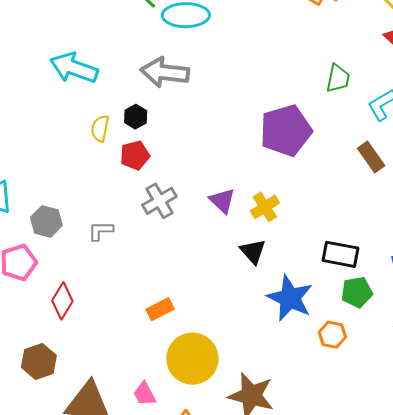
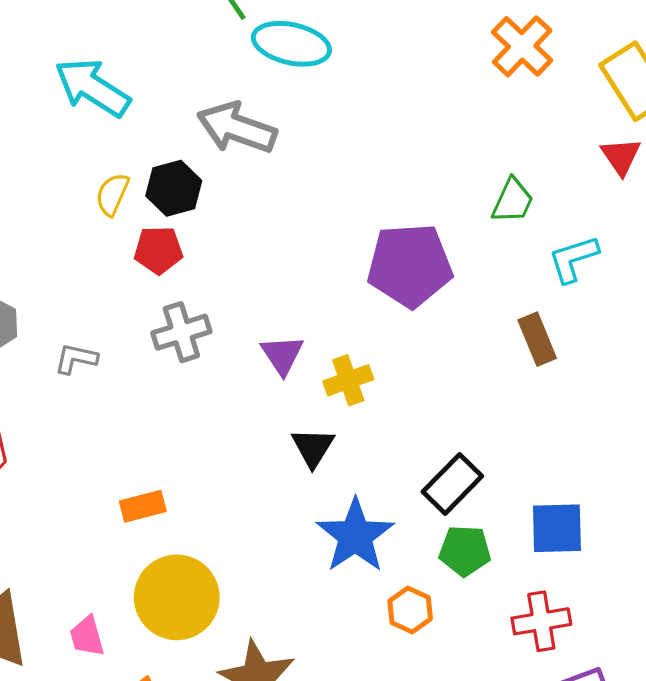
black hexagon: (136, 117) -> (174, 188), size x1.4
black rectangle: (341, 254) -> (452, 484), turned -69

